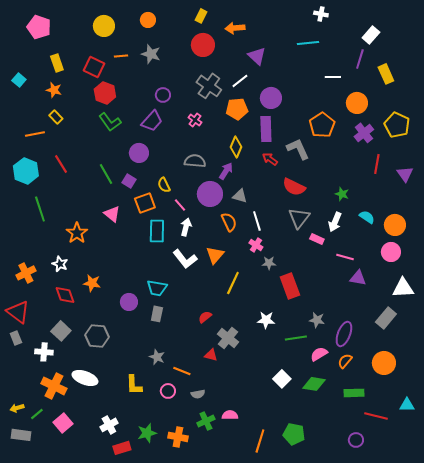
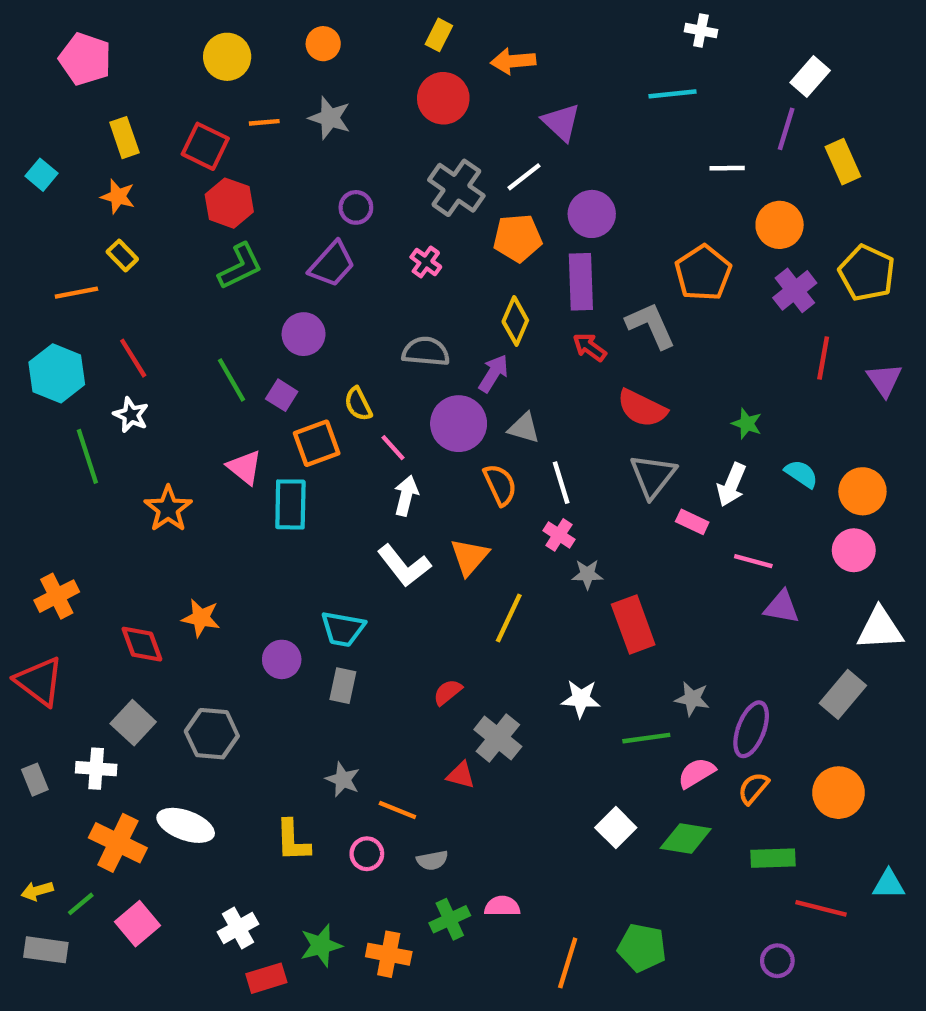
green L-shape: (110, 122) -> (240, 266), turned -80
cyan rectangle: (157, 231) -> (290, 504), moved
white star: (60, 264) -> (131, 415), moved
gray rectangle: (16, 338) -> (35, 780), moved

